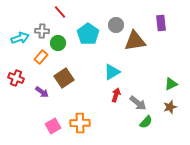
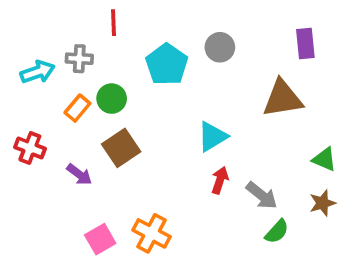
red line: (60, 12) -> (114, 23), turned 40
brown triangle: (135, 41) -> (283, 99), moved
green circle: (58, 43) -> (112, 99), moved
green triangle: (171, 84) -> (324, 159), turned 48
orange cross: (80, 123) -> (152, 233), turned 30

